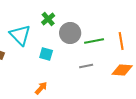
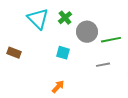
cyan triangle: (20, 35) -> (38, 19), moved

